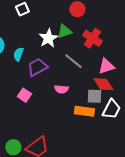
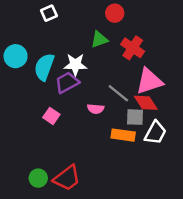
white star: (48, 38) -> (75, 65), moved, turned 30
cyan semicircle: (18, 54) -> (44, 67), size x1.6
gray line: (73, 61) -> (118, 93), moved
pink triangle: (106, 66) -> (149, 81), size x1.4

